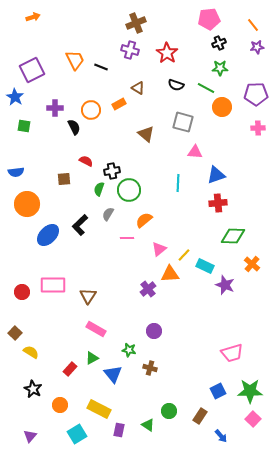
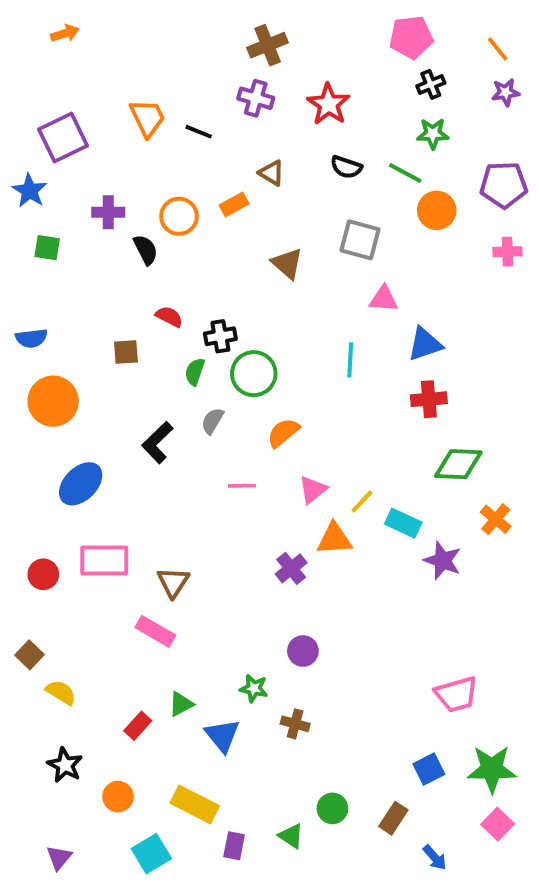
blue ellipse: (48, 235) -> (81, 484), moved
pink line: (127, 238) -> (242, 486), moved
pink rectangle: (96, 329) -> (155, 631), moved

